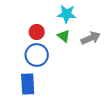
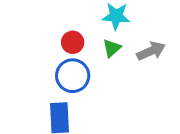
green triangle: (64, 36) -> (112, 48), turned 40

